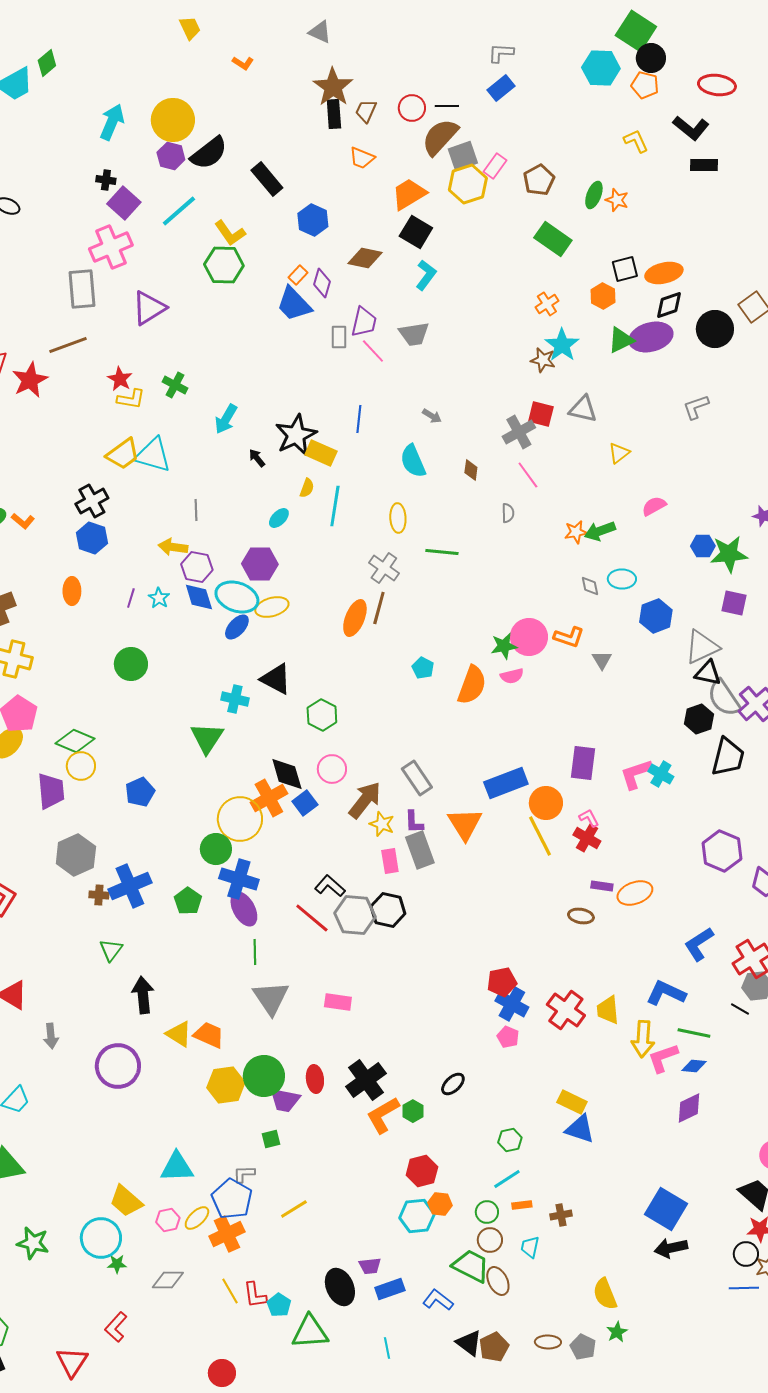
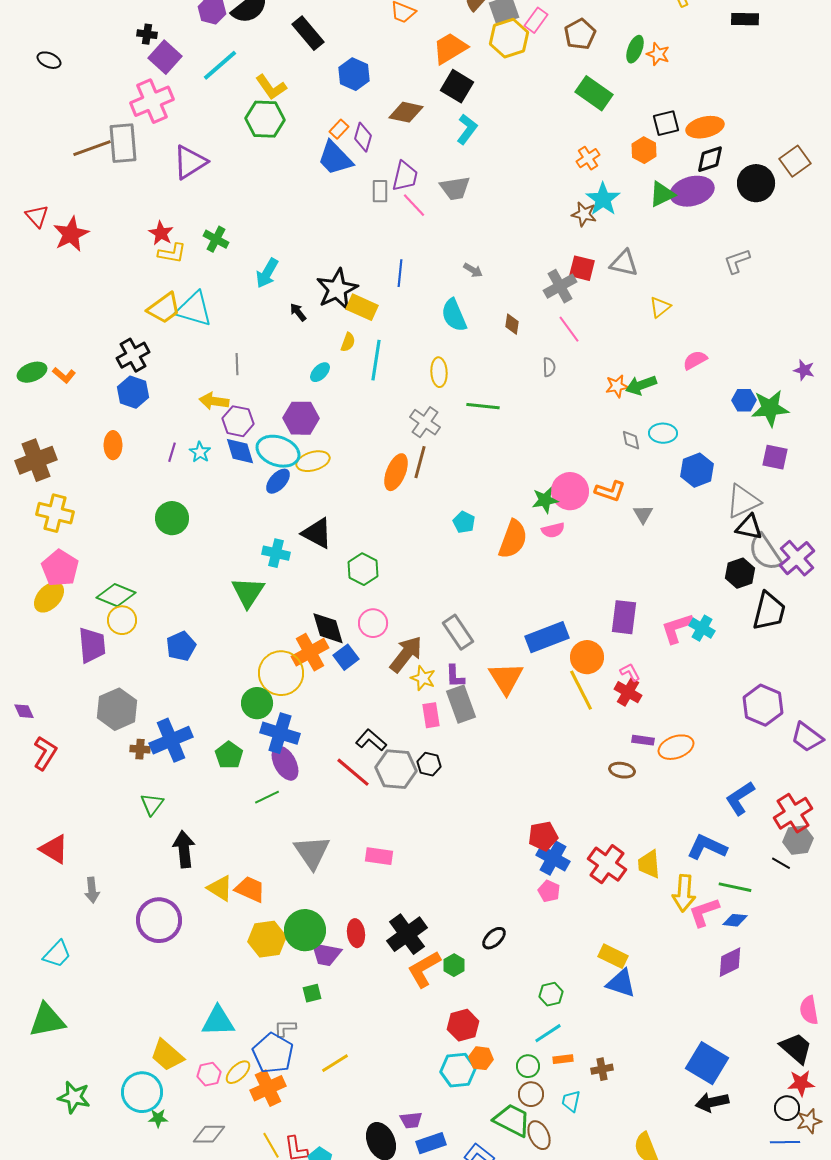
brown line: (68, 345) -> (92, 148), moved
black hexagon: (388, 910) -> (429, 764), size x0.7
green line: (255, 952) -> (267, 797), moved, turned 65

